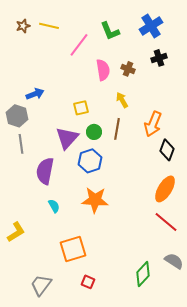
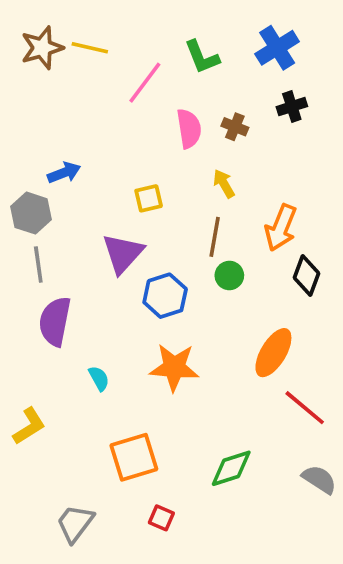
brown star: (23, 26) -> (42, 48), size x1.6
green circle: (94, 132) -> (229, 275), moved
purple semicircle: (45, 171) -> (55, 321), moved
orange ellipse: (165, 189) -> (273, 353), moved
green diamond: (143, 274) -> (231, 468), moved, turned 30

